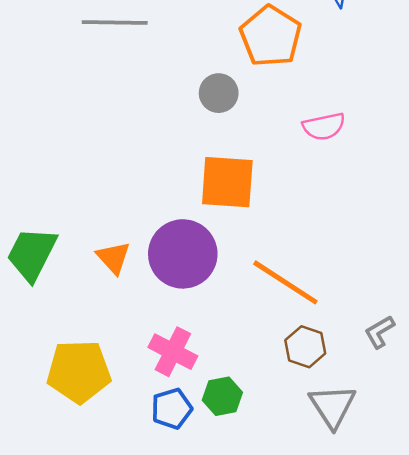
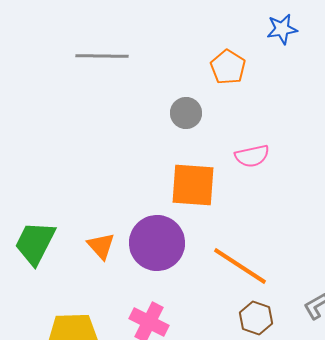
orange pentagon: (271, 36) -> (228, 67), size x0.7
pink semicircle: (324, 126) -> (252, 156), moved

